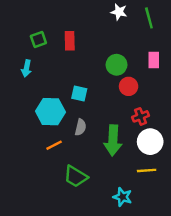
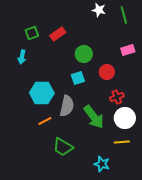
red rectangle: (70, 41) -> (58, 34), turned 56
pink rectangle: (154, 60) -> (128, 50), turned 72
green circle: (117, 65) -> (84, 54), moved
cyan square: (79, 94) -> (78, 78), moved, turned -32
gray semicircle: (80, 127) -> (67, 106), size x1.5
green arrow: (113, 140) -> (94, 117), turned -40

